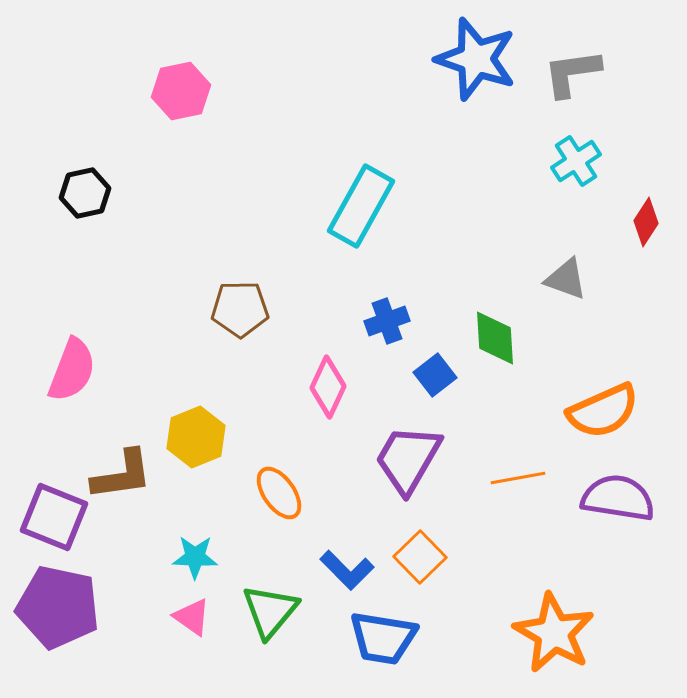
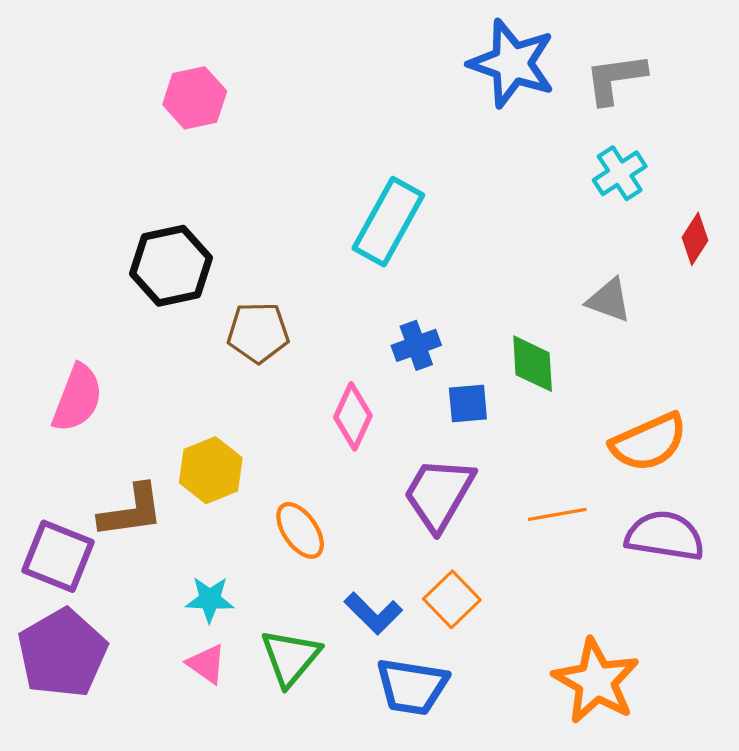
black hexagon: (85, 193) -> (171, 266), moved, size x1.5
blue square: (435, 375) -> (468, 403), turned 33
purple pentagon: (58, 607) -> (62, 653), turned 30

